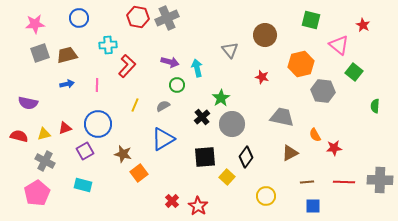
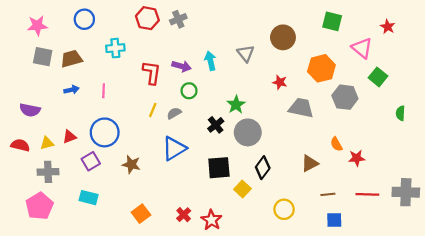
gray cross: (167, 18) -> (178, 19), size x0.7
gray square: (40, 53) -> (43, 57), turned 30
red L-shape: (127, 66) -> (152, 73), moved, turned -35
cyan arrow: (197, 68) -> (210, 61), moved
yellow line: (135, 105) -> (153, 110), moved
gray trapezoid: (282, 117) -> (301, 108), moved
gray cross: (45, 161) -> (48, 172), turned -30
orange square: (139, 173) -> (141, 214), moved

